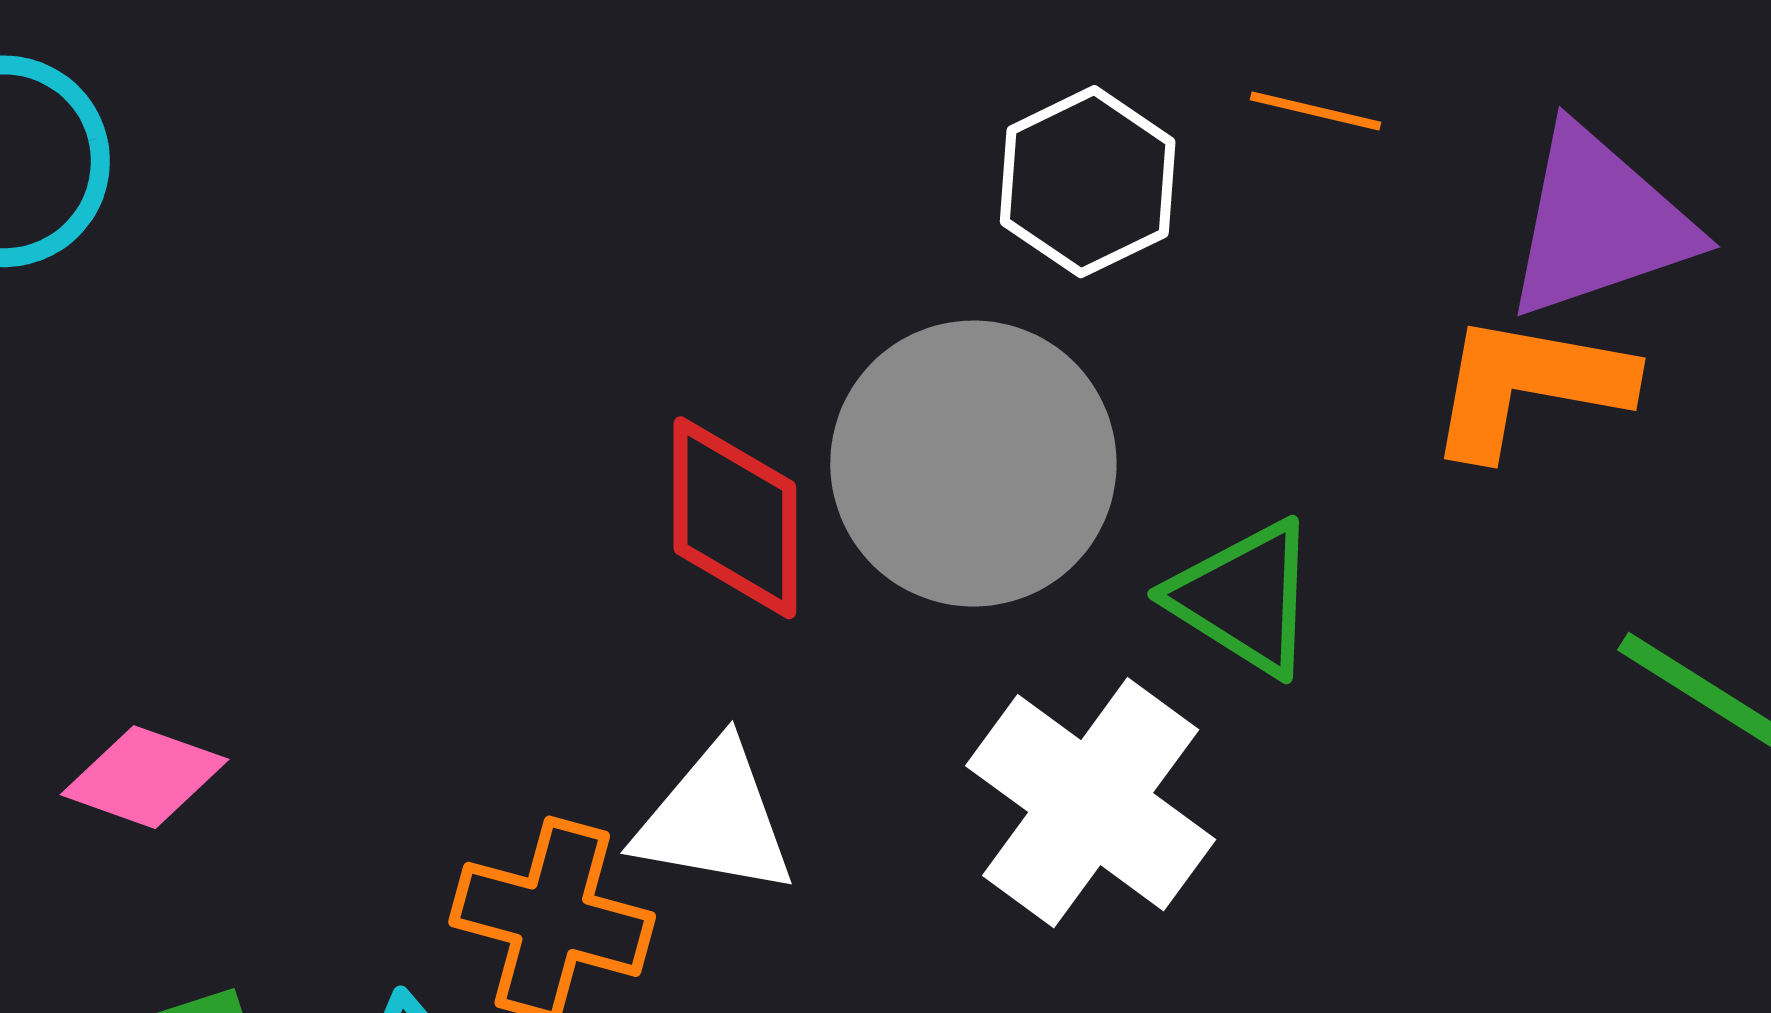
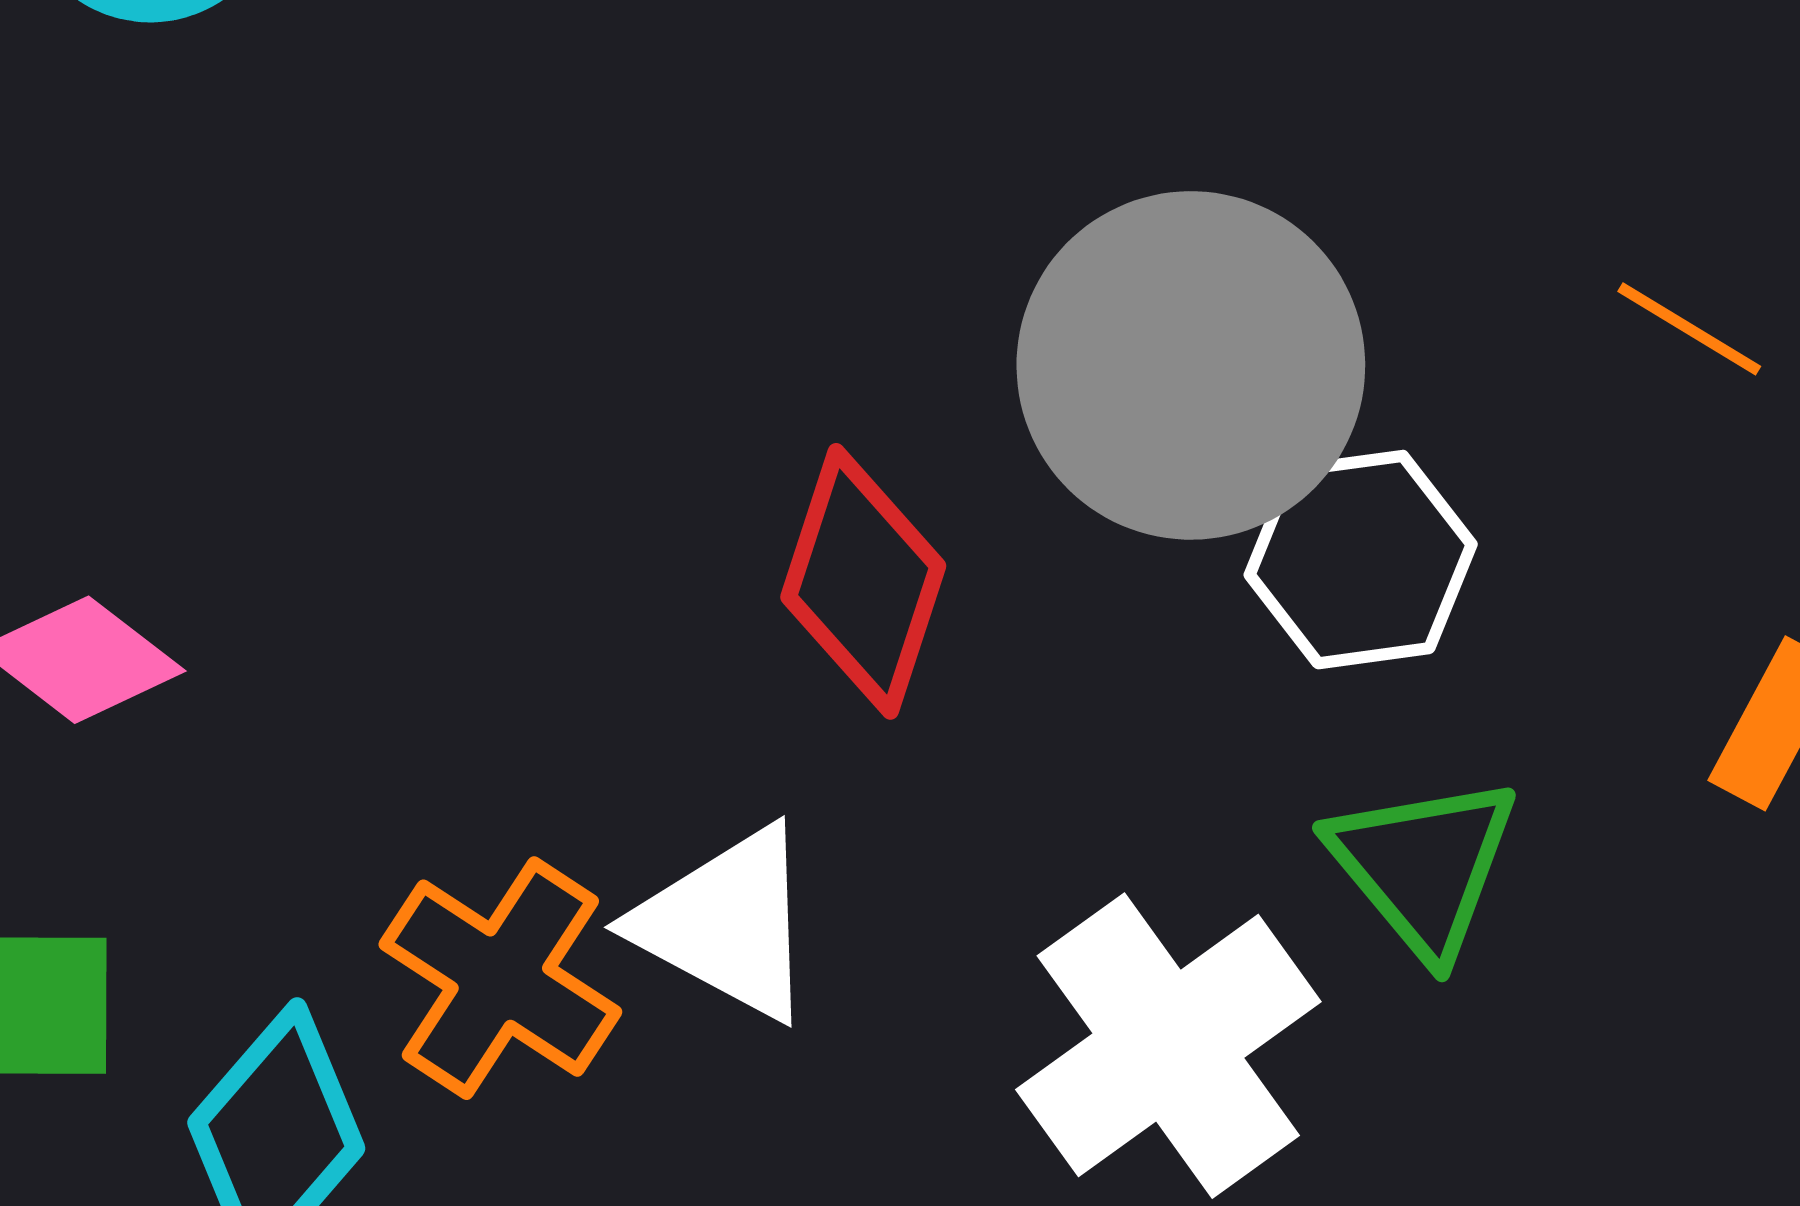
white hexagon: (1088, 182) -> (1361, 560), moved
gray circle: (973, 464) -> (1191, 365), moved

